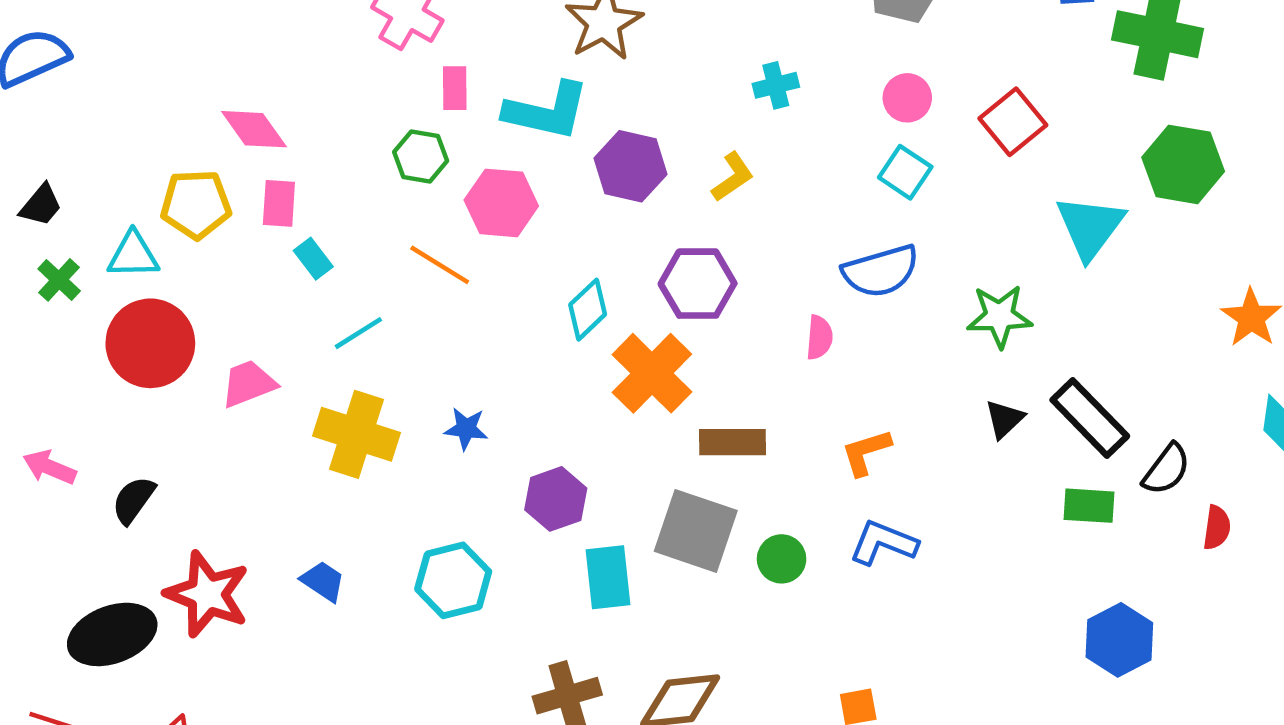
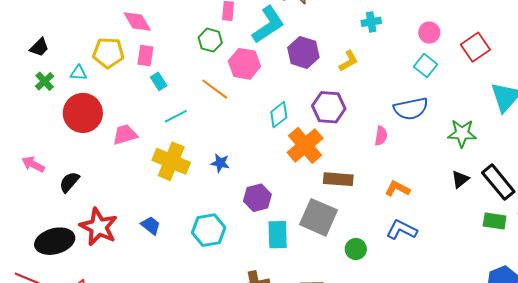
cyan L-shape: (547, 111) -> (268, 25), turned -51
cyan triangle: (133, 255) -> (79, 73), size x0.7
orange L-shape: (866, 452) -> (397, 189), turned 40
green circle: (782, 559) -> (356, 249), moved

